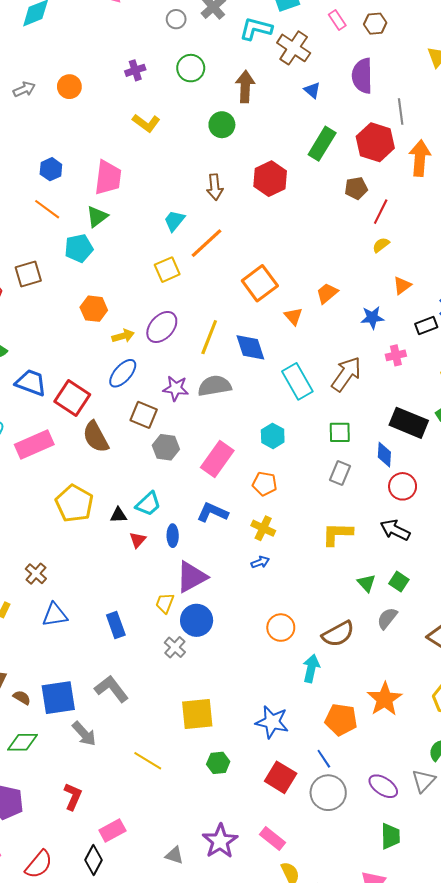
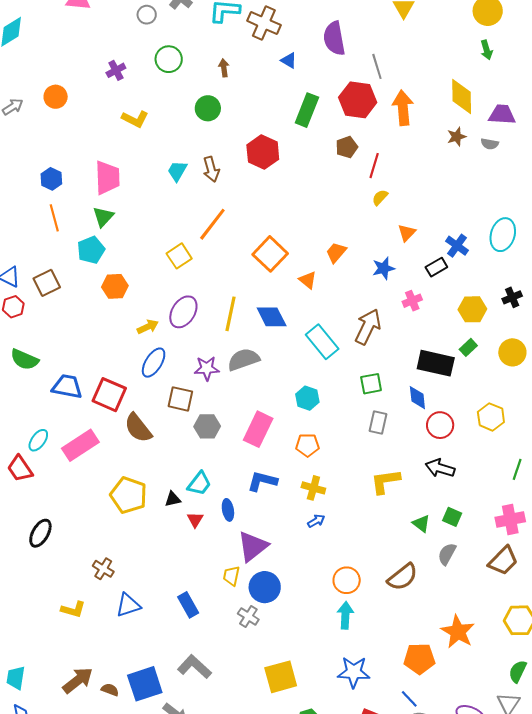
brown arrow: (245, 87) -> (224, 68), size x0.6
orange line: (47, 209) -> (54, 218), turned 48
cyan trapezoid: (174, 221) -> (177, 171), moved
orange hexagon: (94, 309) -> (115, 286), moved
cyan arrow: (311, 668) -> (345, 615), moved

